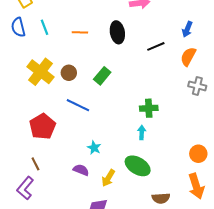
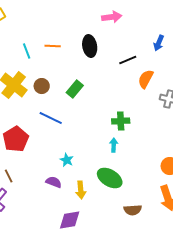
cyan line: (45, 27) -> (27, 51), moved
orange semicircle: (188, 57) -> (146, 79), moved
yellow arrow: (108, 178) -> (81, 190), turned -36

